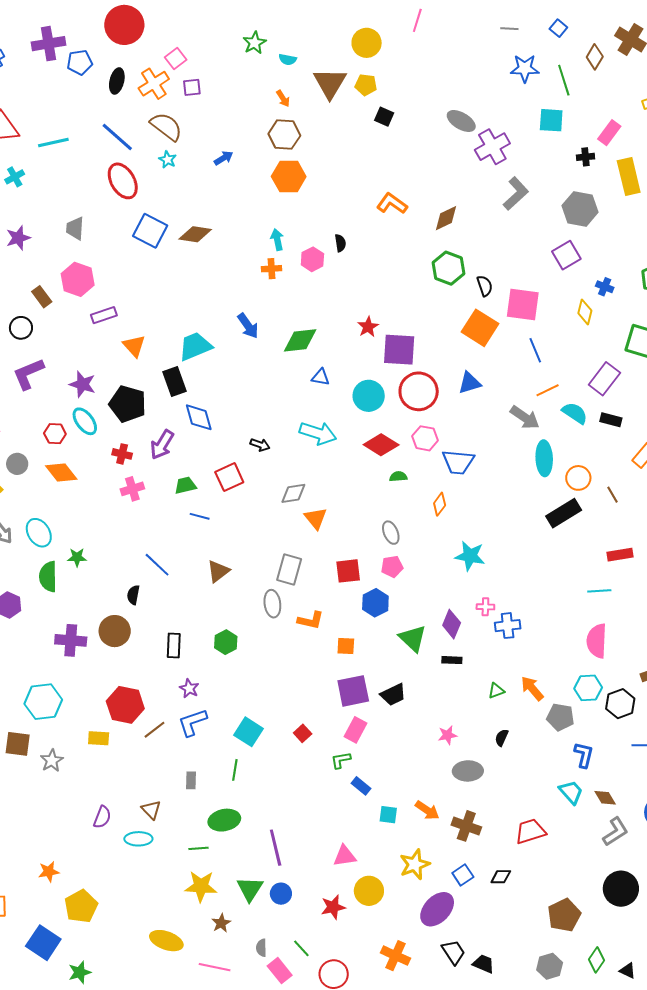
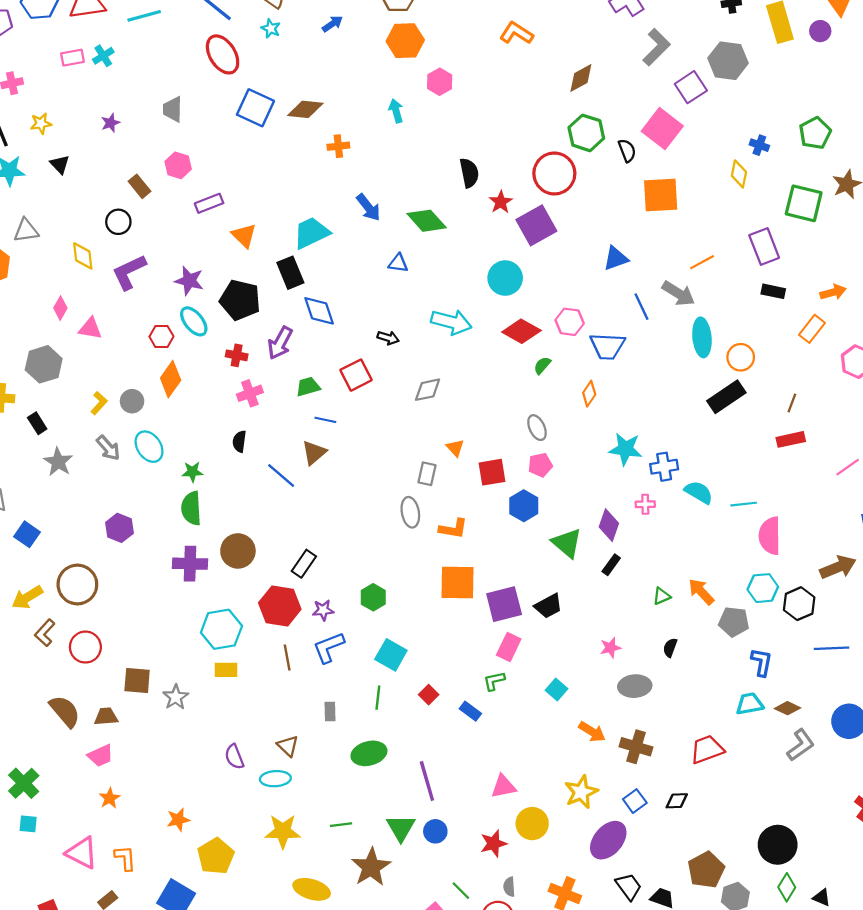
orange L-shape: (392, 204) -> (516, 33), moved
purple star: (18, 238) -> (110, 123), size x0.7
black semicircle: (340, 243) -> (469, 173), moved, size x1.5
purple square: (566, 255) -> (691, 87), moved
pink hexagon: (312, 259) -> (440, 82), moved
orange cross: (271, 269) -> (338, 146), moved
pink hexagon: (78, 279) -> (178, 165), size x0.7
pink square: (523, 304) -> (662, 129), moved, turned 33
orange square: (480, 328) -> (661, 195), moved, turned -33
green diamond: (300, 340) -> (427, 221), turned 57
purple square: (399, 350) -> (536, 225), turned -30
blue line: (535, 350) -> (642, 307), moved
blue triangle: (320, 377) -> (398, 263), moved
purple rectangle: (604, 379) -> (764, 246), turned -56
red circle: (419, 391) -> (554, 173), moved
cyan semicircle: (575, 413) -> (699, 492), moved
gray circle: (17, 464) -> (132, 401), moved
orange diamond: (61, 472) -> (171, 379), turned 76
green semicircle: (398, 477) -> (542, 365), turned -42
brown line: (612, 495) -> (792, 403), moved, turned 54
orange triangle: (316, 518) -> (455, 448), moved, size x0.7
gray rectangle: (289, 570) -> (427, 474), size x0.7
brown triangle: (218, 571) -> (314, 453), moved
green semicircle: (48, 577) -> (191, 508), moved
cyan line: (599, 591) -> (744, 504), moved
black semicircle: (133, 595) -> (239, 441), moved
blue cross: (508, 626) -> (664, 467), moved
green hexagon: (226, 642) -> (373, 597), moved
black rectangle: (174, 646) -> (304, 564), turned 35
orange square: (346, 646) -> (457, 582), moved, size x1.8
black rectangle: (452, 660) -> (611, 565), turned -54
purple star: (189, 688) -> (323, 610), turned -30
cyan hexagon: (43, 702) -> (221, 629), moved
red hexagon: (125, 705) -> (280, 606), moved
brown line: (155, 730) -> (287, 658), turned -60
red square: (303, 733) -> (429, 695), moved
blue rectangle: (361, 786) -> (470, 711), moved
cyan trapezoid: (571, 792) -> (750, 704), turned -56
brown diamond: (605, 798) -> (787, 708), turned -30
cyan square: (388, 815) -> (556, 690), moved, turned 36
purple semicircle: (102, 817) -> (234, 757), turned 140
green line: (199, 848) -> (341, 825), moved
yellow star: (201, 886) -> (283, 831), moved
black circle: (621, 889) -> (778, 845), moved
brown pentagon: (564, 915) -> (706, 870), moved
brown star: (221, 923) -> (371, 867), size x1.8
gray semicircle: (261, 948) -> (509, 887), moved

